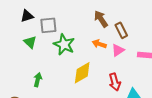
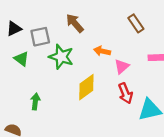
brown arrow: (101, 19) -> (75, 23), moved
brown rectangle: (121, 30) -> (136, 23), moved
pink triangle: (118, 50) -> (122, 66), moved

